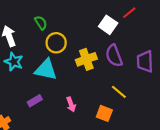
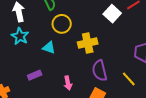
purple semicircle: (114, 56) -> (100, 71), moved
cyan triangle: (46, 70) -> (49, 48), size x0.6
yellow line: (119, 92) -> (129, 79), moved

